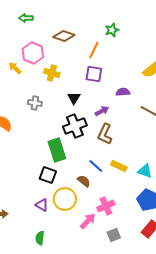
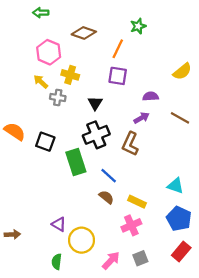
yellow arrow: (15, 68) -> (41, 82), moved
gray cross: (35, 103) -> (58, 97), moved
purple arrow: (102, 111) -> (142, 118), moved
blue line: (96, 166) -> (109, 176), moved
yellow rectangle: (119, 166) -> (137, 202), moved
black square: (48, 175) -> (45, 142), moved
yellow circle: (65, 199) -> (82, 240), moved
pink arrow: (88, 221) -> (111, 261), moved

